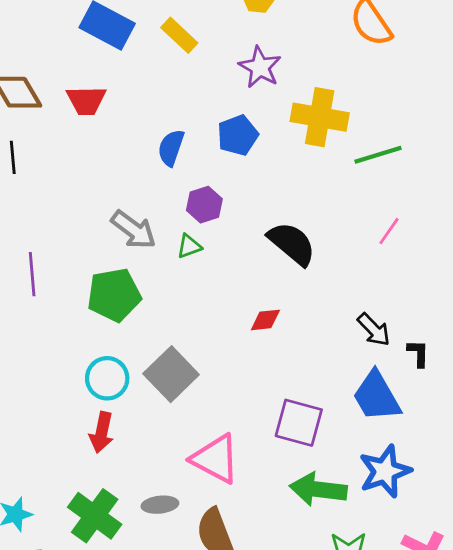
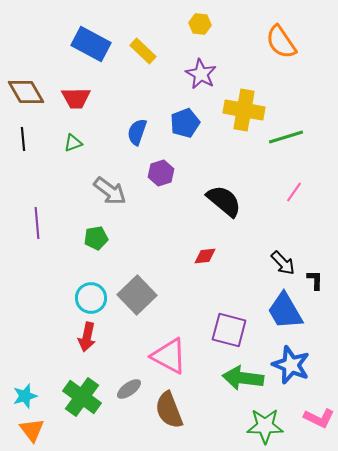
green triangle: (189, 246) -> (73, 143), moved
green pentagon: (114, 295) -> (96, 238), size x0.6
blue star: (385, 471) -> (291, 365), turned -30
gray ellipse: (160, 505) -> (129, 389), turned -30

